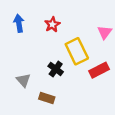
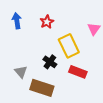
red rectangle: (99, 70) -> (78, 72), moved, turned 48
brown rectangle: (47, 98) -> (42, 88), size x1.6

